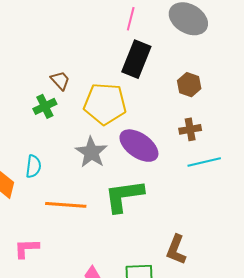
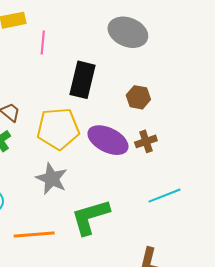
pink line: (131, 19) -> (43, 43), moved
purple ellipse: (139, 146) -> (108, 140), moved
cyan line: (204, 162) -> (165, 196), moved

